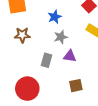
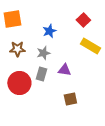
gray star: (61, 37) -> (43, 53), moved
red circle: (27, 89) -> (19, 83), moved

